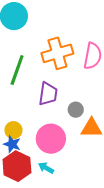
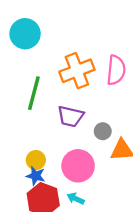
purple trapezoid: (48, 94) -> (71, 116), turned 100

